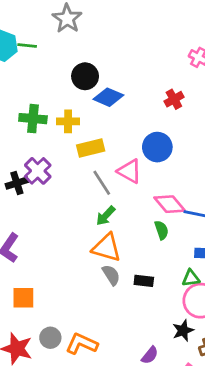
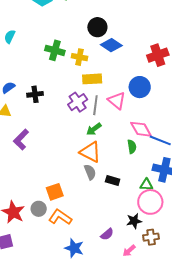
red cross: (174, 99) -> (158, 55), size x1.5
purple cross: (38, 171) -> (78, 102), moved
gray line: (102, 183) -> (95, 105), turned 30
orange square: (23, 298) -> (55, 192), moved, turned -30

